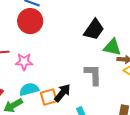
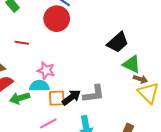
pink star: (24, 62) -> (46, 70), moved
gray L-shape: (93, 75) -> (94, 94), moved, turned 70

